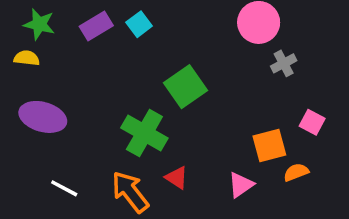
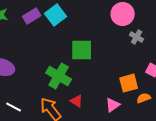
cyan square: (139, 24) -> (56, 15), size x1.5
gray cross: (284, 63) -> (137, 37), turned -32
green square: (185, 87) -> (82, 50), turned 35

